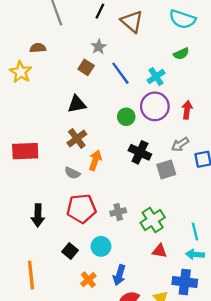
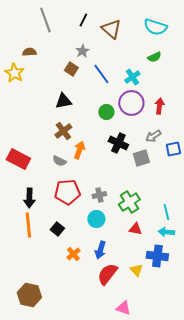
red rectangle: (25, 151) -> (18, 159), moved, turned 30
cyan circle: (101, 246) -> (96, 219), moved
orange line: (31, 275) -> (28, 225), moved

